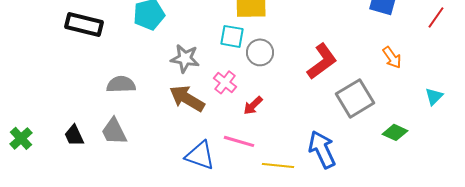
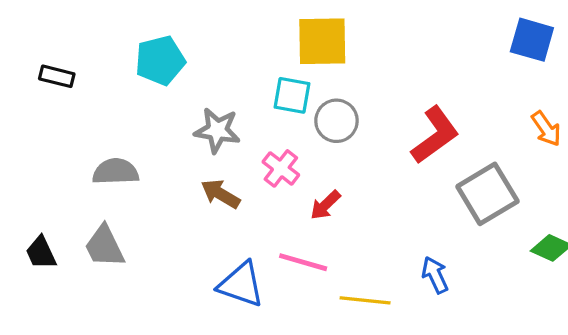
black rectangle: (84, 24) -> (57, 76), size x0.6
brown arrow: (187, 98) -> (220, 194), size x0.7
blue arrow: (322, 149) -> (435, 275), size x0.6

